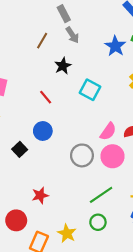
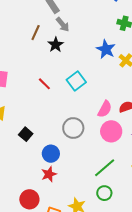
blue star: (115, 46) -> (106, 49), moved
black star: (63, 66) -> (56, 45), moved
cyan square: (90, 90) -> (76, 81), moved, turned 30
blue circle: (43, 131) -> (51, 154), moved
gray circle: (82, 155) -> (73, 128), moved

